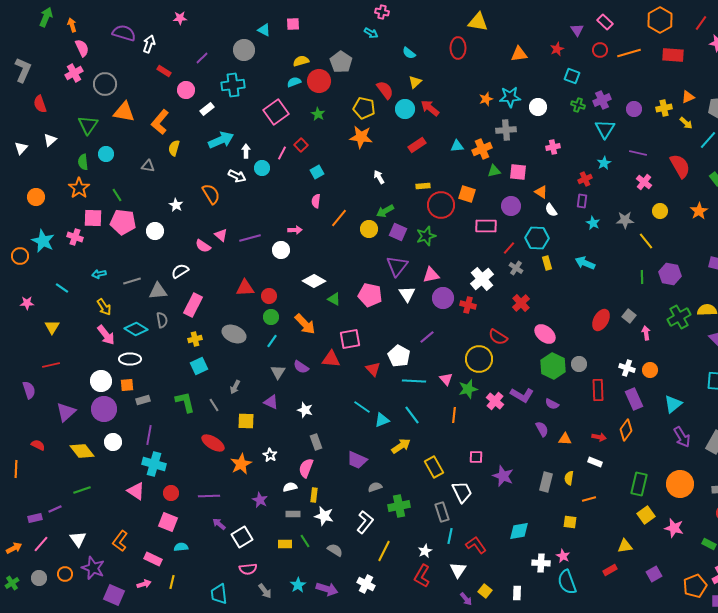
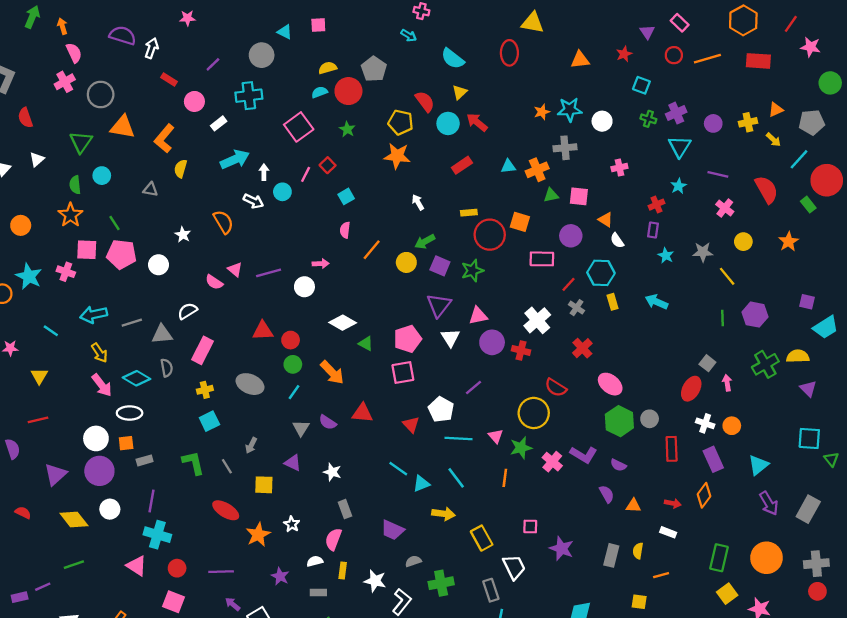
cyan semicircle: (409, 53) -> (453, 59), size x1.5
cyan arrow: (99, 274) -> (94, 315), size x1.6
pink pentagon: (370, 295) -> (407, 339), turned -30
red ellipse: (601, 320) -> (691, 389), moved
pink square: (350, 339) -> (403, 372), moved
yellow arrow: (401, 446) -> (443, 514), turned 42
white star: (324, 516) -> (375, 581), moved

